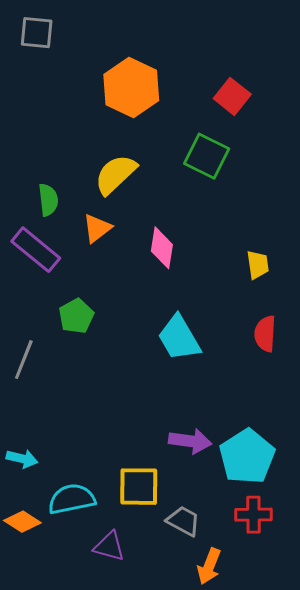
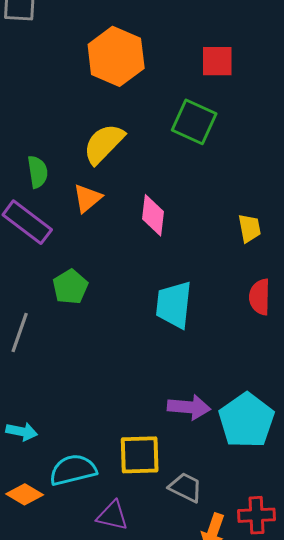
red square: (232, 96) -> (217, 61), turned -36
cyan trapezoid: (179, 338) -> (174, 305), turned 39
red cross: (254, 515) -> (256, 515), moved

